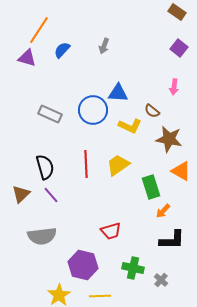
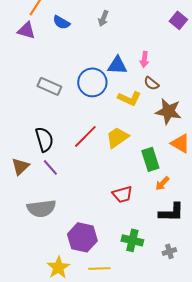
blue semicircle: (62, 50) -> (61, 22), turned -102
pink arrow: (174, 87) -> (144, 59), moved
red line: (86, 164) -> (85, 136), turned 48
red trapezoid: (111, 231) -> (122, 194), moved
gray cross: (161, 280) -> (169, 251), moved, turned 32

